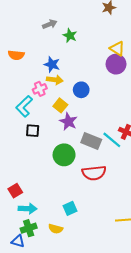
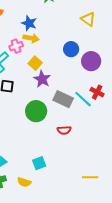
yellow triangle: (117, 48) -> (88, 19), moved
purple circle: (116, 64) -> (91, 61), moved
blue circle: (81, 90) -> (71, 49), moved
red semicircle: (94, 173) -> (64, 130), size x0.6

